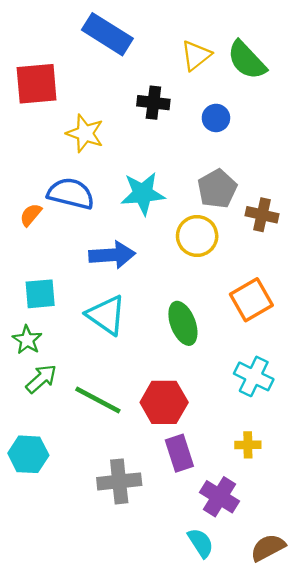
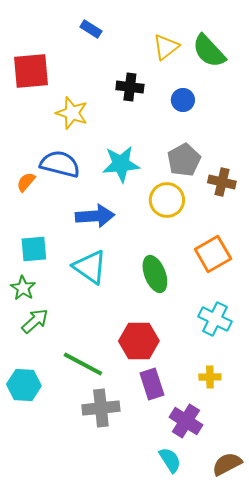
blue rectangle: (107, 34) -> (91, 29), size x0.5
green line: (98, 400) -> (83, 364), moved

